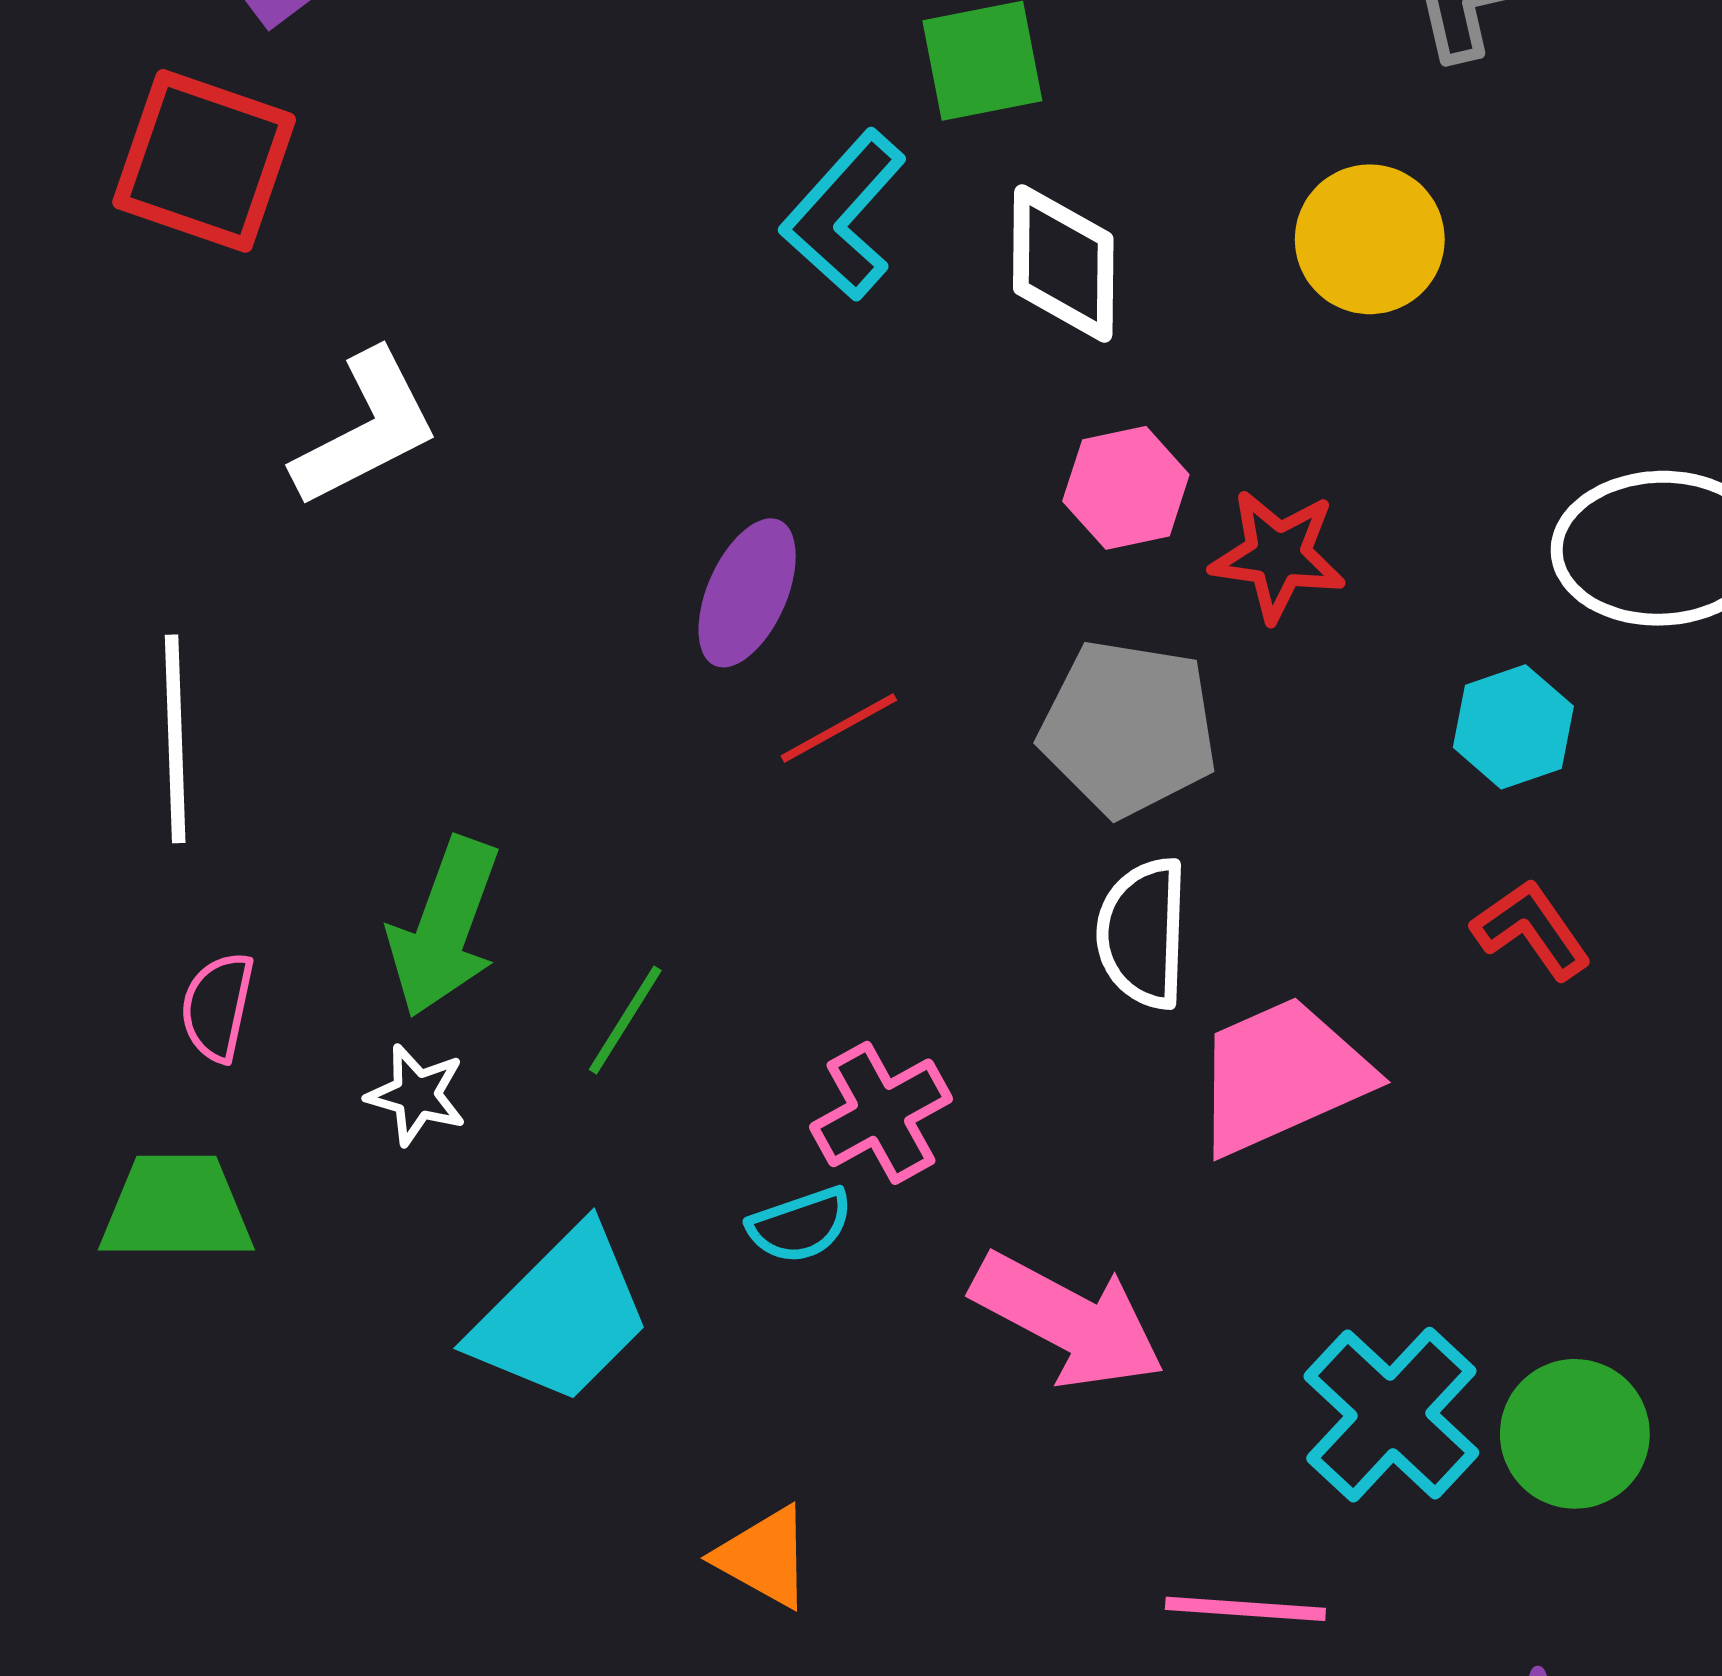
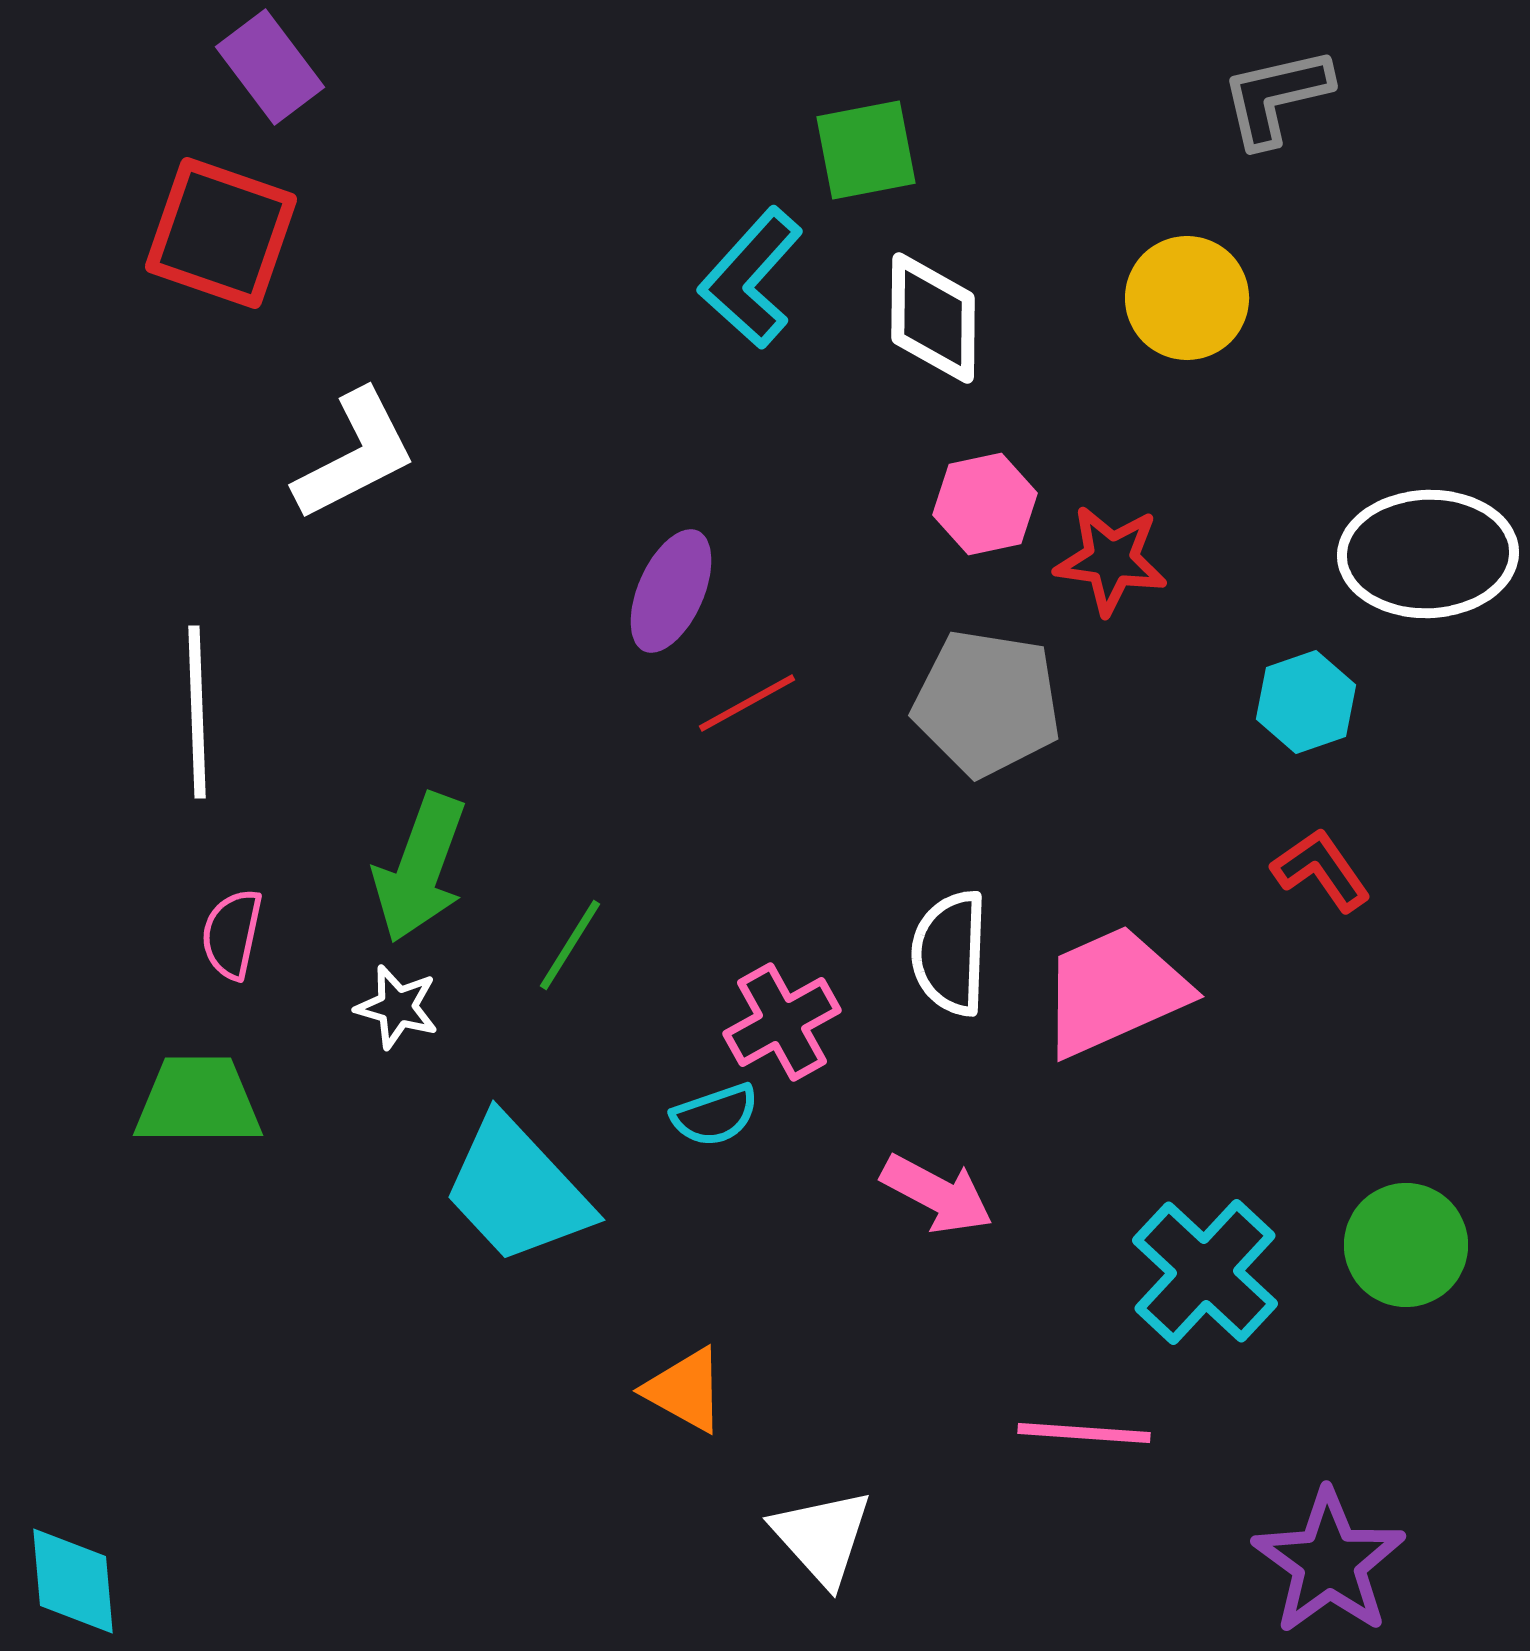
white semicircle: (1143, 933) -> (950, 953), moved
cyan trapezoid: (561, 1316) -> (517, 1190), turned 92
pink arrow: (1068, 1320) -> (937, 1194), size x0.7
green circle: (1575, 1434) -> (1406, 1245), moved

